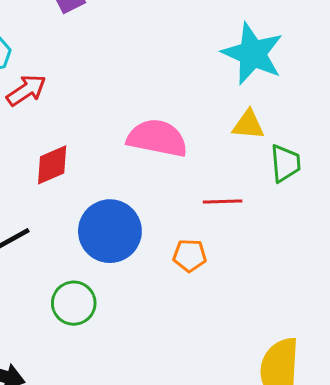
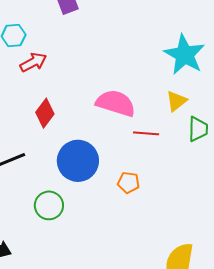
yellow triangle: (248, 125) -> (176, 101), turned -50
red diamond: (52, 165) -> (45, 113), turned -36
red line: (223, 201) -> (146, 133), moved

